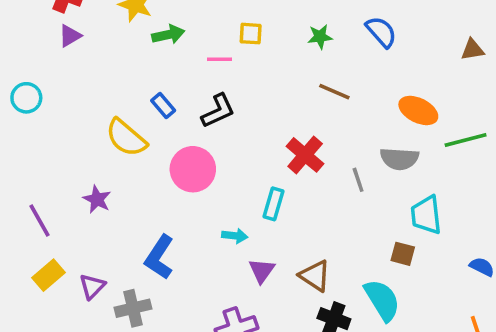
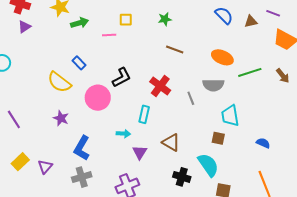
blue semicircle: (381, 32) -> (224, 15), moved
black L-shape: (218, 111) -> (122, 78), moved
purple star: (97, 199) -> (61, 118), moved
purple line: (40, 221) -> (14, 119), moved
brown triangle: (315, 276) -> (171, 142), moved
gray cross: (133, 308) -> (82, 177), moved

